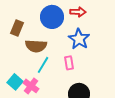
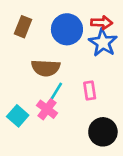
brown rectangle: (17, 28) -> (23, 27), moved
blue star: (79, 39) -> (103, 43), moved
pink cross: (31, 86) -> (47, 109), moved

